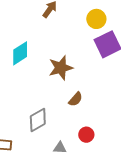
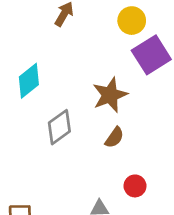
brown star: (61, 68) -> (110, 95), moved
gray diamond: (38, 120) -> (59, 127), moved

